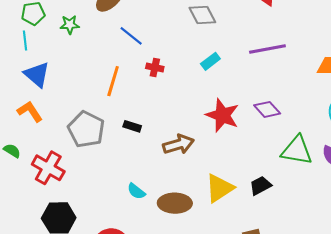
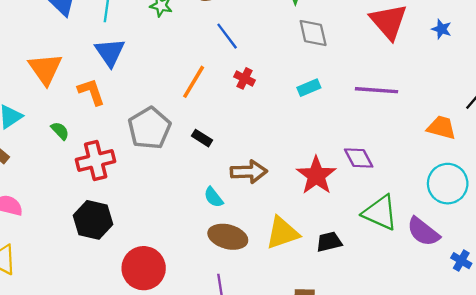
red star: (222, 115) -> (316, 175), moved
red cross: (48, 168) -> (96, 160), turned 32
cyan semicircle: (136, 191) -> (214, 197), moved

